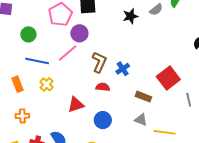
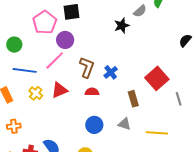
black star: (131, 16) -> (122, 26), moved
brown rectangle: (143, 97) -> (133, 99), turned 56
red triangle: (76, 105) -> (60, 90), moved
gray triangle: (141, 120) -> (124, 124), moved

